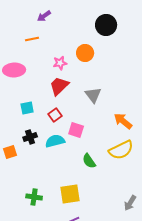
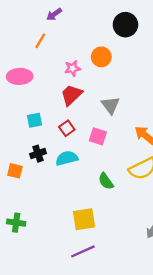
orange line: (32, 39) -> (40, 41), turned -48
pink square: (76, 130) -> (98, 136), moved
orange square: (10, 152) -> (15, 171), turned 32
green cross: (34, 197) -> (16, 223), moved

